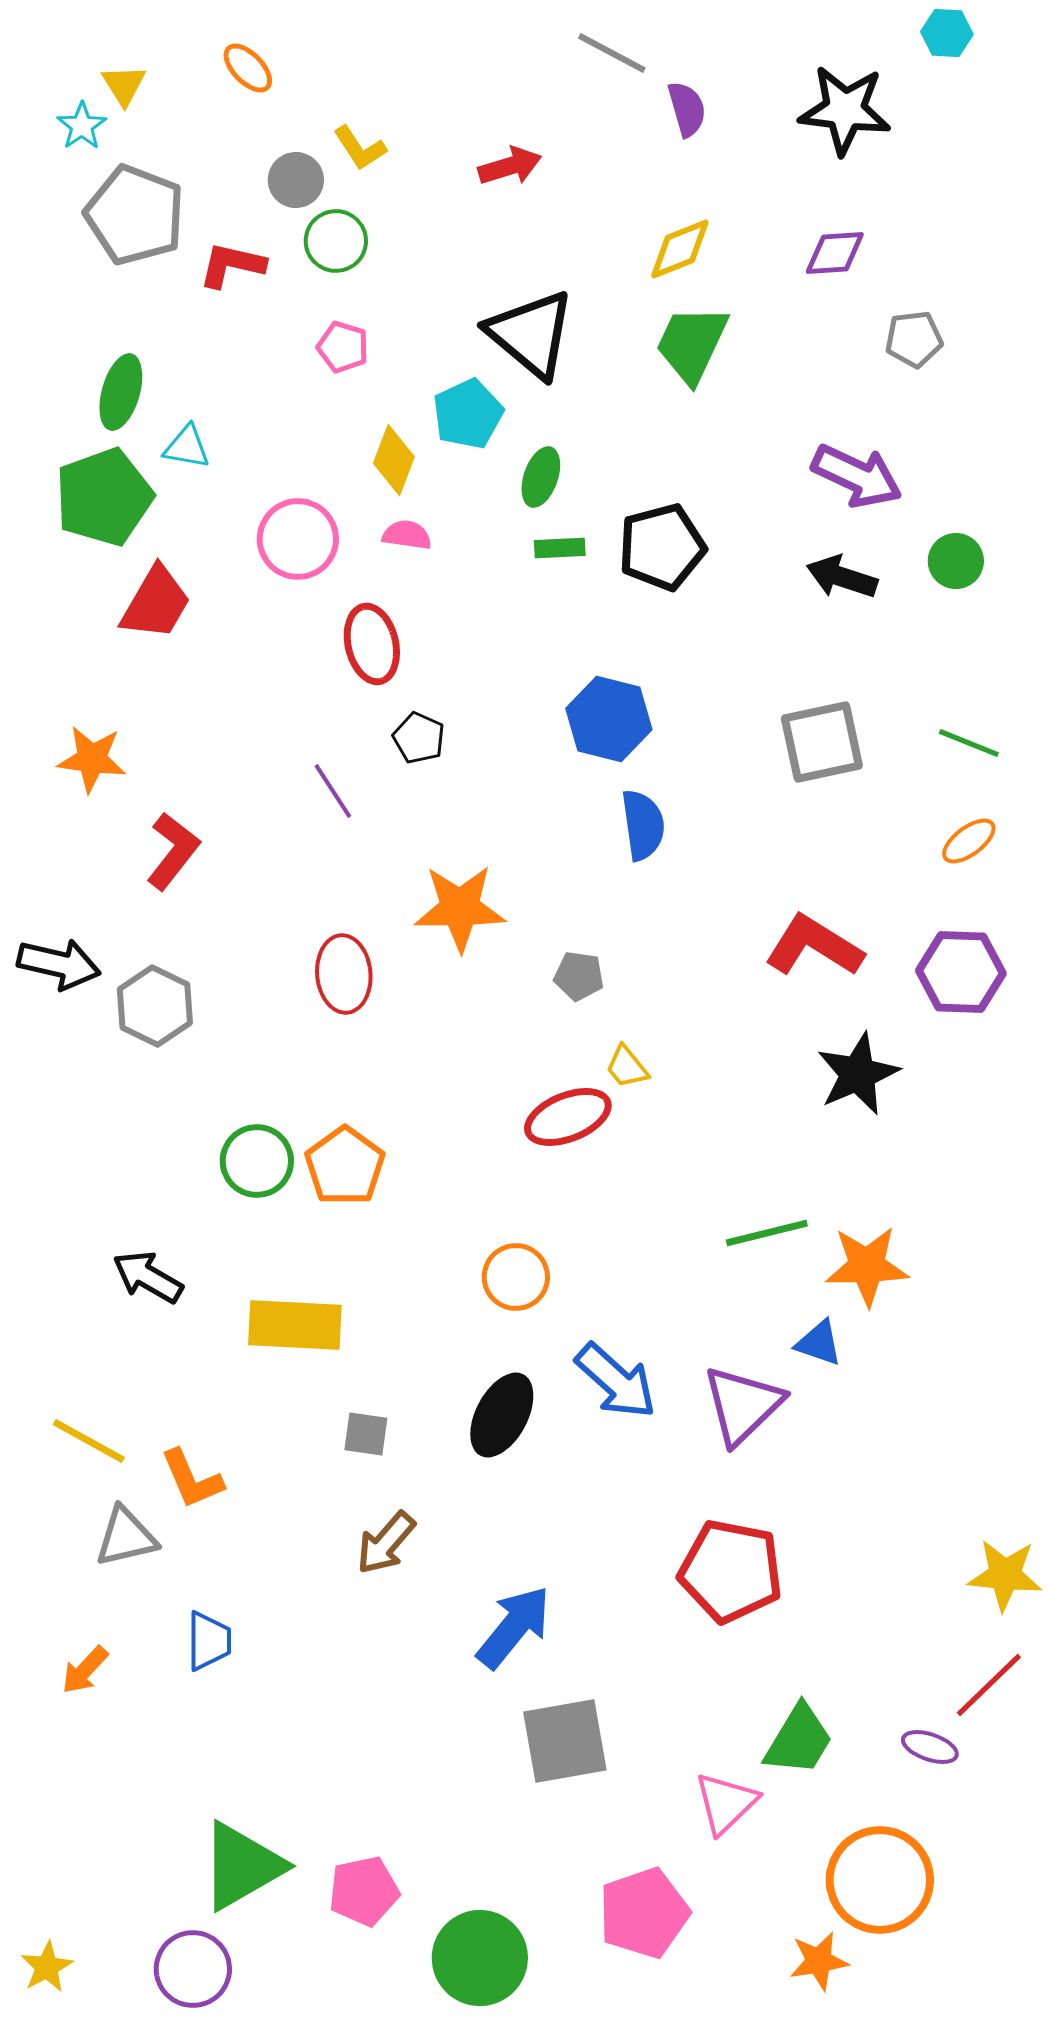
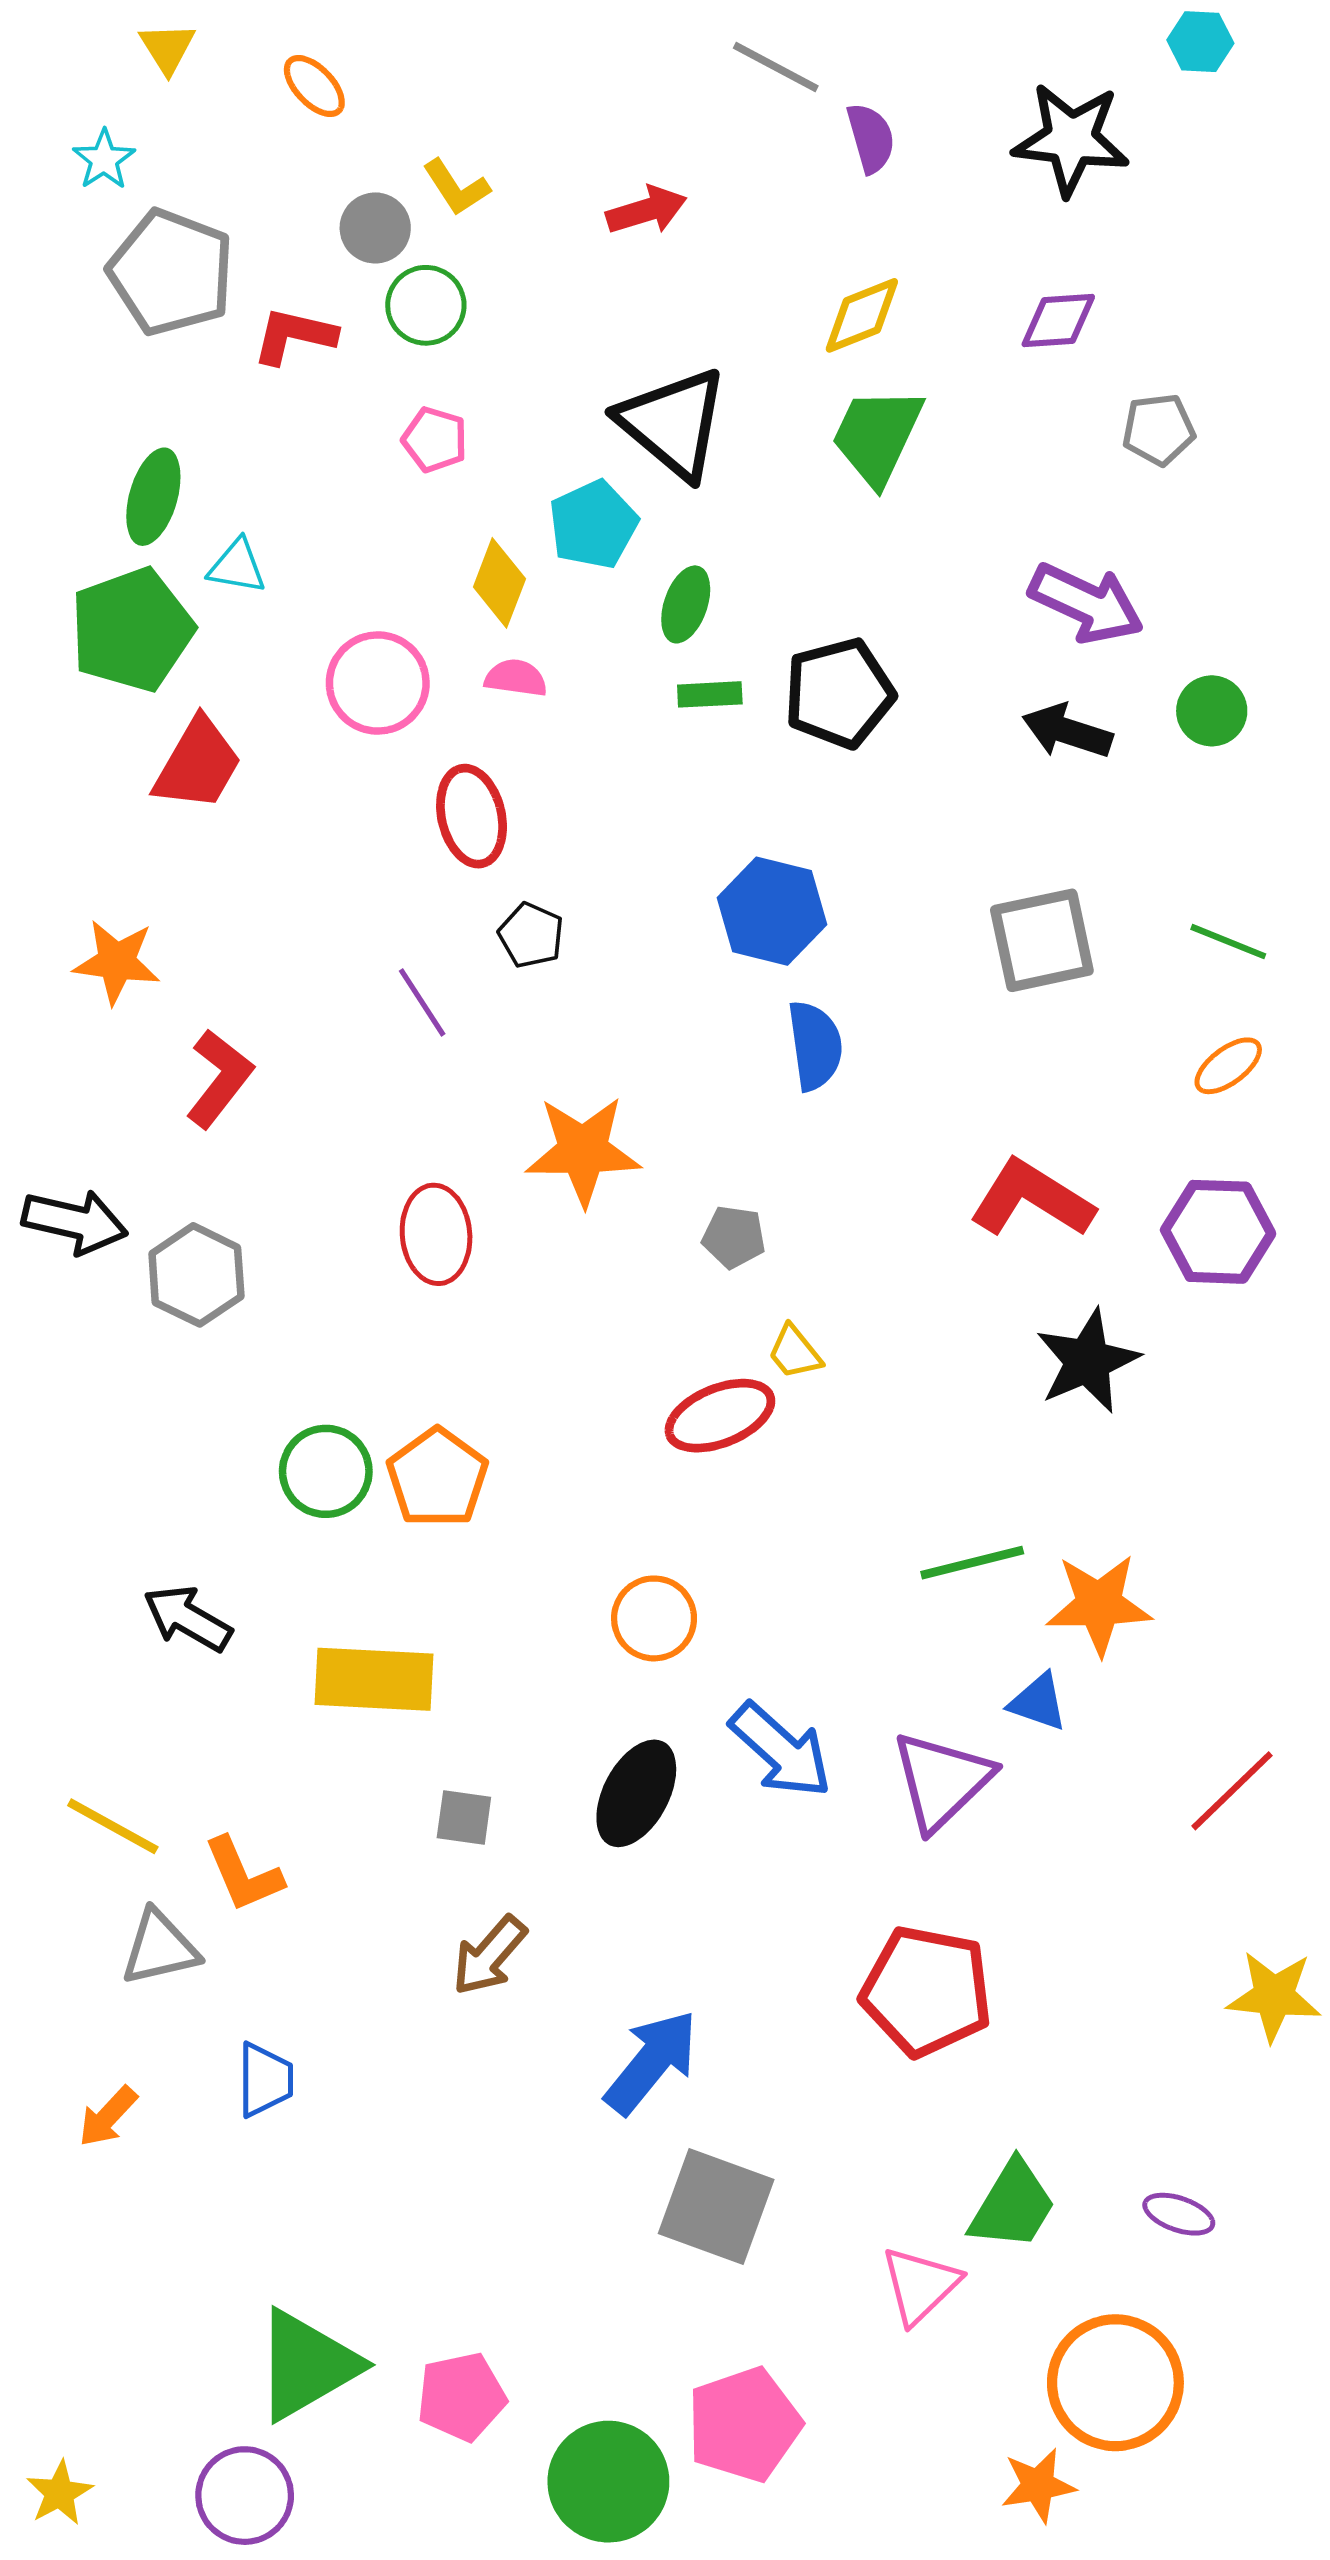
yellow triangle: (124, 85) -> (167, 48), moved
red line: (989, 1685) -> (1232, 1791), moved
gray square: (565, 1741) -> (716, 2207), turned 30
pink pentagon: (644, 1913) -> (744, 2425), moved

